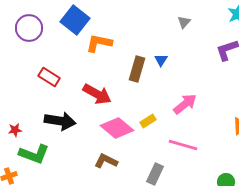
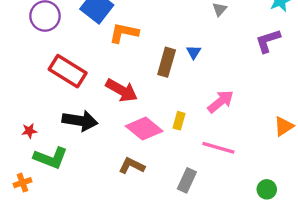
red rectangle: (49, 77) -> (68, 71), size x1.5
yellow rectangle: (148, 121) -> (179, 121), turned -42

